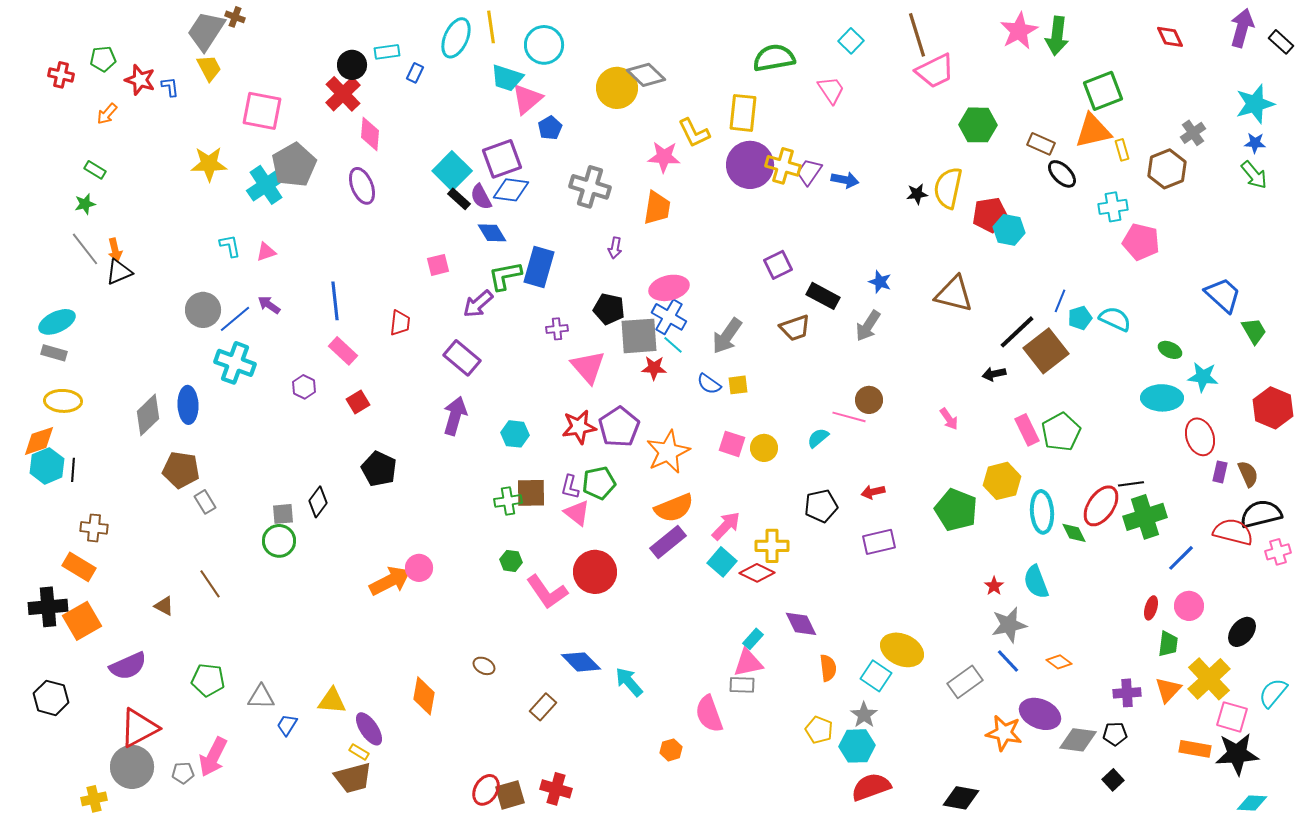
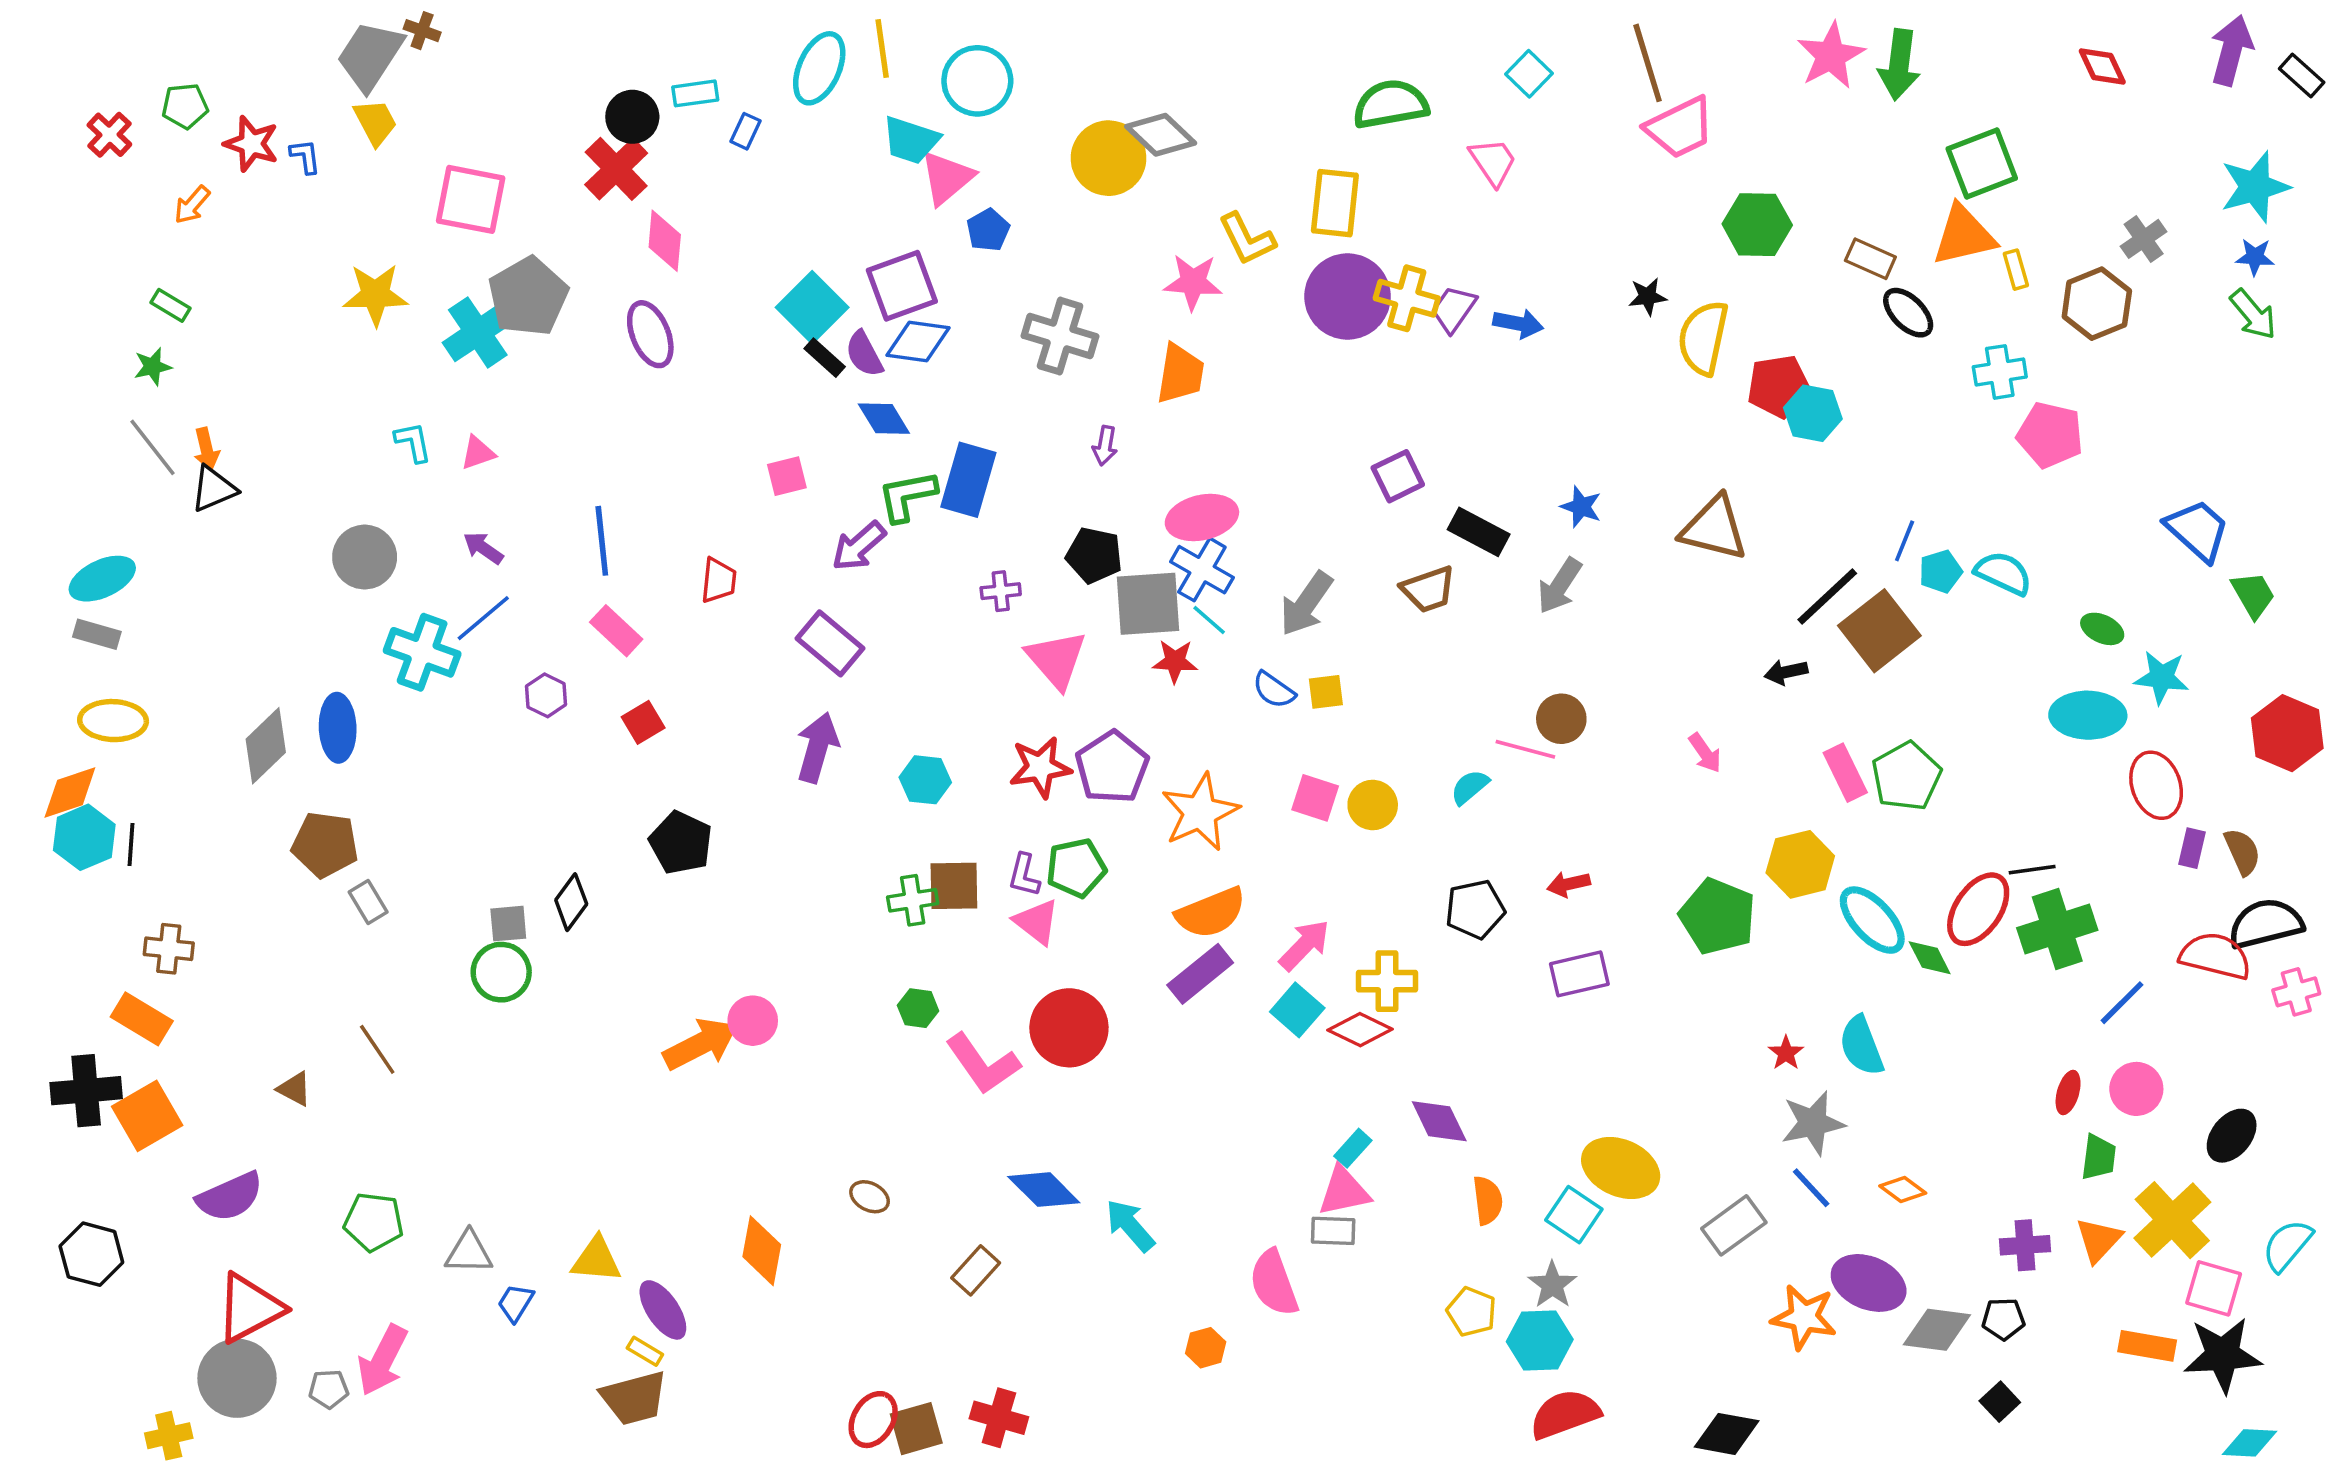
red cross: (61, 75) -> (109, 135), turned 30
black star: (917, 194) -> (1648, 296), moved
blue line: (235, 319) -> (483, 618), moved
cyan ellipse: (1042, 512) -> (1872, 920), turned -39

